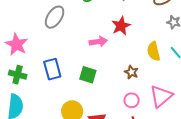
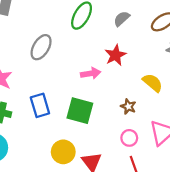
yellow semicircle: (154, 51) -> (153, 83), turned 144
green square: (88, 75) -> (80, 111), size x1.4

